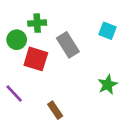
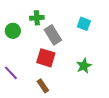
green cross: (37, 23) -> (37, 18), moved
red square: (36, 59) -> (46, 58), moved

